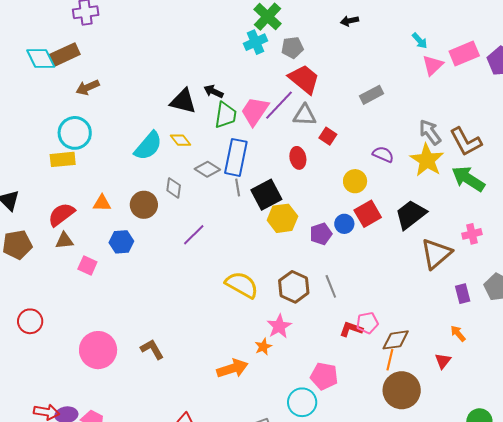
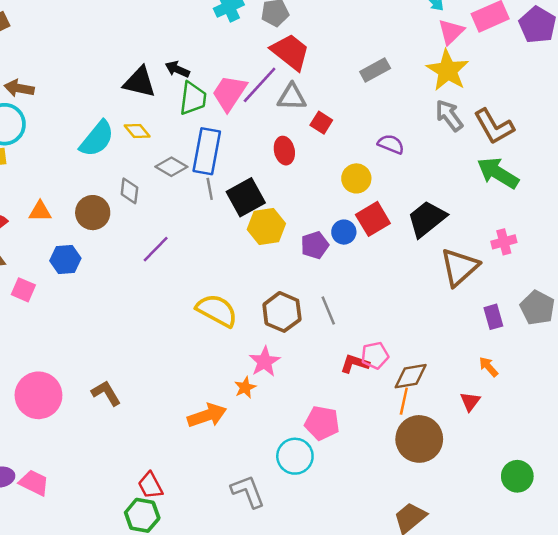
brown arrow: (88, 87) -> (19, 88), moved, turned 35
yellow star: (427, 160) -> (448, 70), moved

